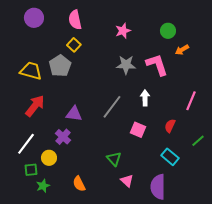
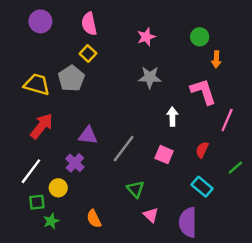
orange arrow: (182, 50) -> (216, 59), turned -56
pink L-shape: (157, 65) -> (203, 92), moved
gray line: (112, 107) -> (124, 149), moved

